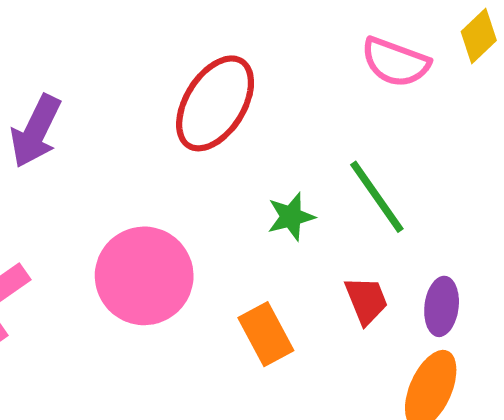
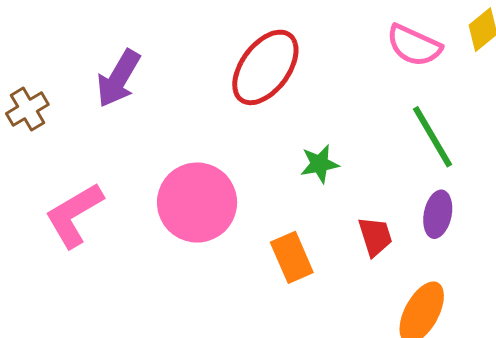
green line: (377, 197) -> (432, 137), moved
purple ellipse: (442, 306) -> (438, 214), moved

